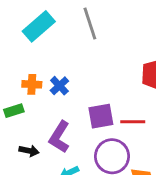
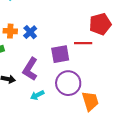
red line: (133, 122) -> (83, 43), moved

